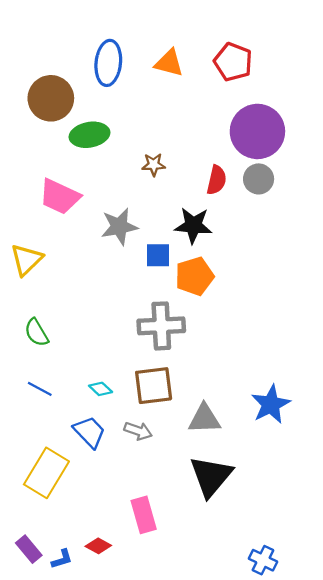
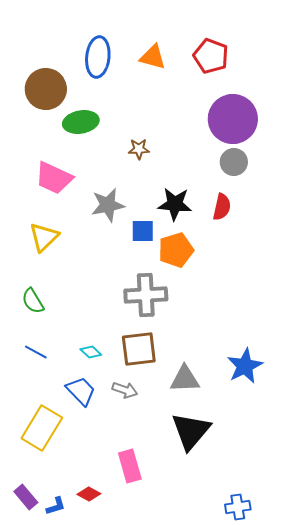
red semicircle: (217, 180) -> (222, 207), moved
yellow triangle: (27, 260) -> (44, 237), moved
blue cross: (263, 560) -> (238, 507), turned -35

